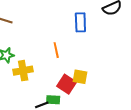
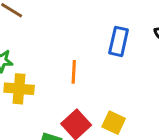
yellow square: (80, 77) -> (114, 123), moved

